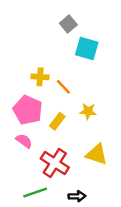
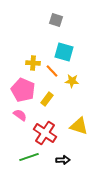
gray square: (68, 24) -> (56, 20), turned -32
cyan square: (87, 49) -> (64, 52), moved
yellow star: (88, 111) -> (72, 81), moved

